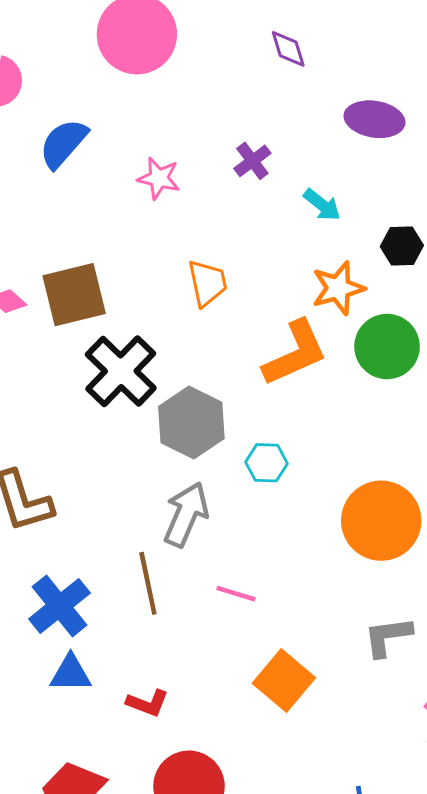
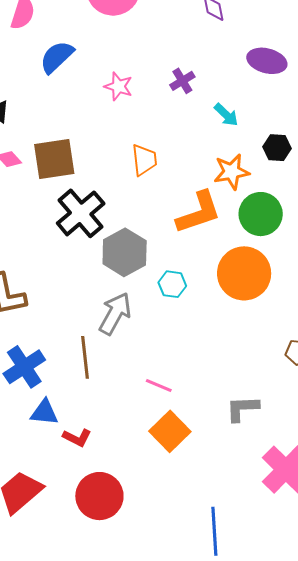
orange circle: (381, 521) -> (244, 273), moved
pink line: (236, 594) -> (159, 386), moved
blue triangle: (71, 673) -> (44, 412), moved

